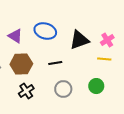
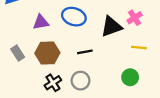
purple triangle: (15, 36) -> (41, 22), turned -42
pink cross: (107, 40) -> (135, 18), moved
gray circle: (63, 89) -> (80, 81), moved

